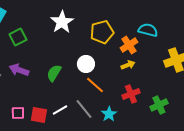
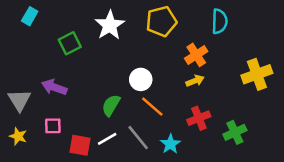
cyan semicircle: (148, 30) -> (219, 21), moved, turned 78
yellow pentagon: (102, 32) -> (161, 21), moved
green square: (18, 37) -> (70, 43), moved
green semicircle: (54, 73) -> (111, 105), moved
pink square: (18, 113) -> (53, 126), moved

